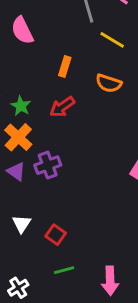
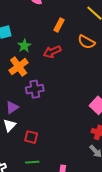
purple triangle: (16, 172) -> (12, 107), moved, turned 40
red square: (56, 235) -> (31, 137), turned -32

